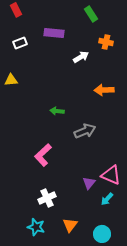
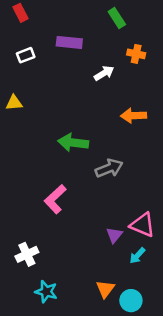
green arrow: (57, 111) -> (73, 143), size x1.6
white cross: (47, 198) -> (27, 254), moved
orange triangle: (70, 225) -> (105, 289), moved

